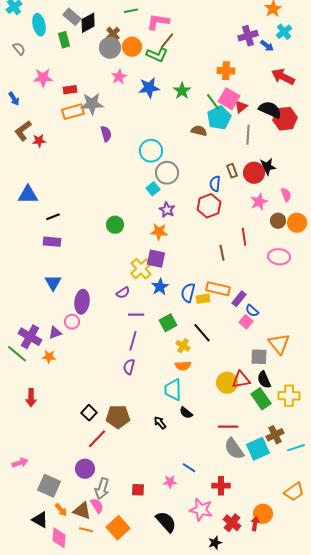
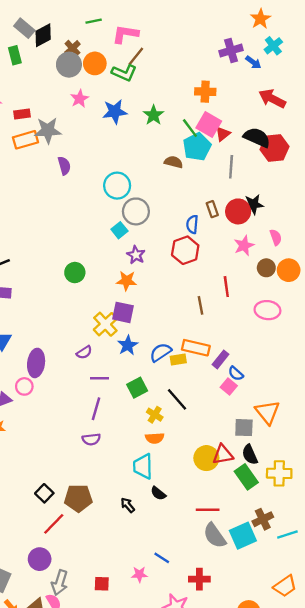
blue semicircle: (188, 293) -> (161, 352), turned 42
purple semicircle: (129, 367) -> (91, 439), turned -112

